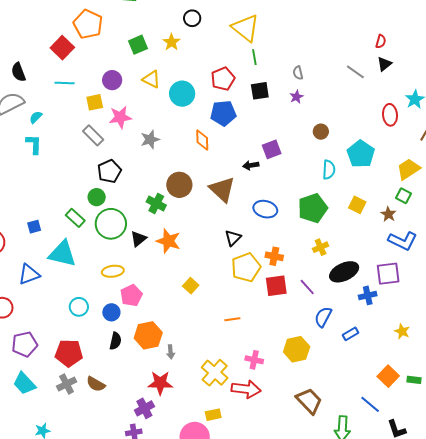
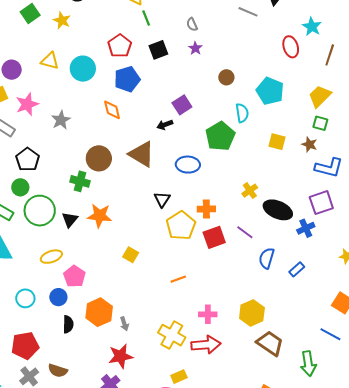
green square: (138, 45) -> (30, 14), moved
green pentagon: (313, 208) -> (220, 136), moved
black ellipse: (344, 272) -> (278, 210), turned 60
yellow hexagon: (297, 349) -> (252, 313), moved

